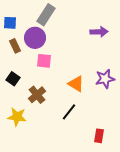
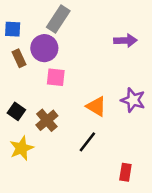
black square: (13, 79) -> (16, 111), moved
purple star: (105, 79) -> (133, 100), turned 30
yellow star: (17, 117) -> (22, 148), turned -30

